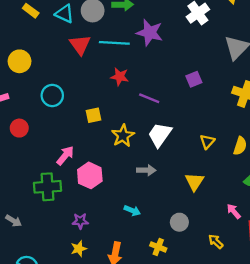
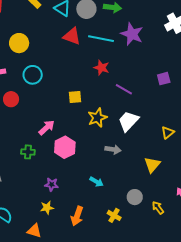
red triangle: (80, 45) -> (72, 36), turned -42
cyan circle: (52, 95) -> (33, 75), moved
green cross: (48, 187) -> (28, 152), size x0.6
yellow arrow: (216, 242) -> (158, 208), moved

